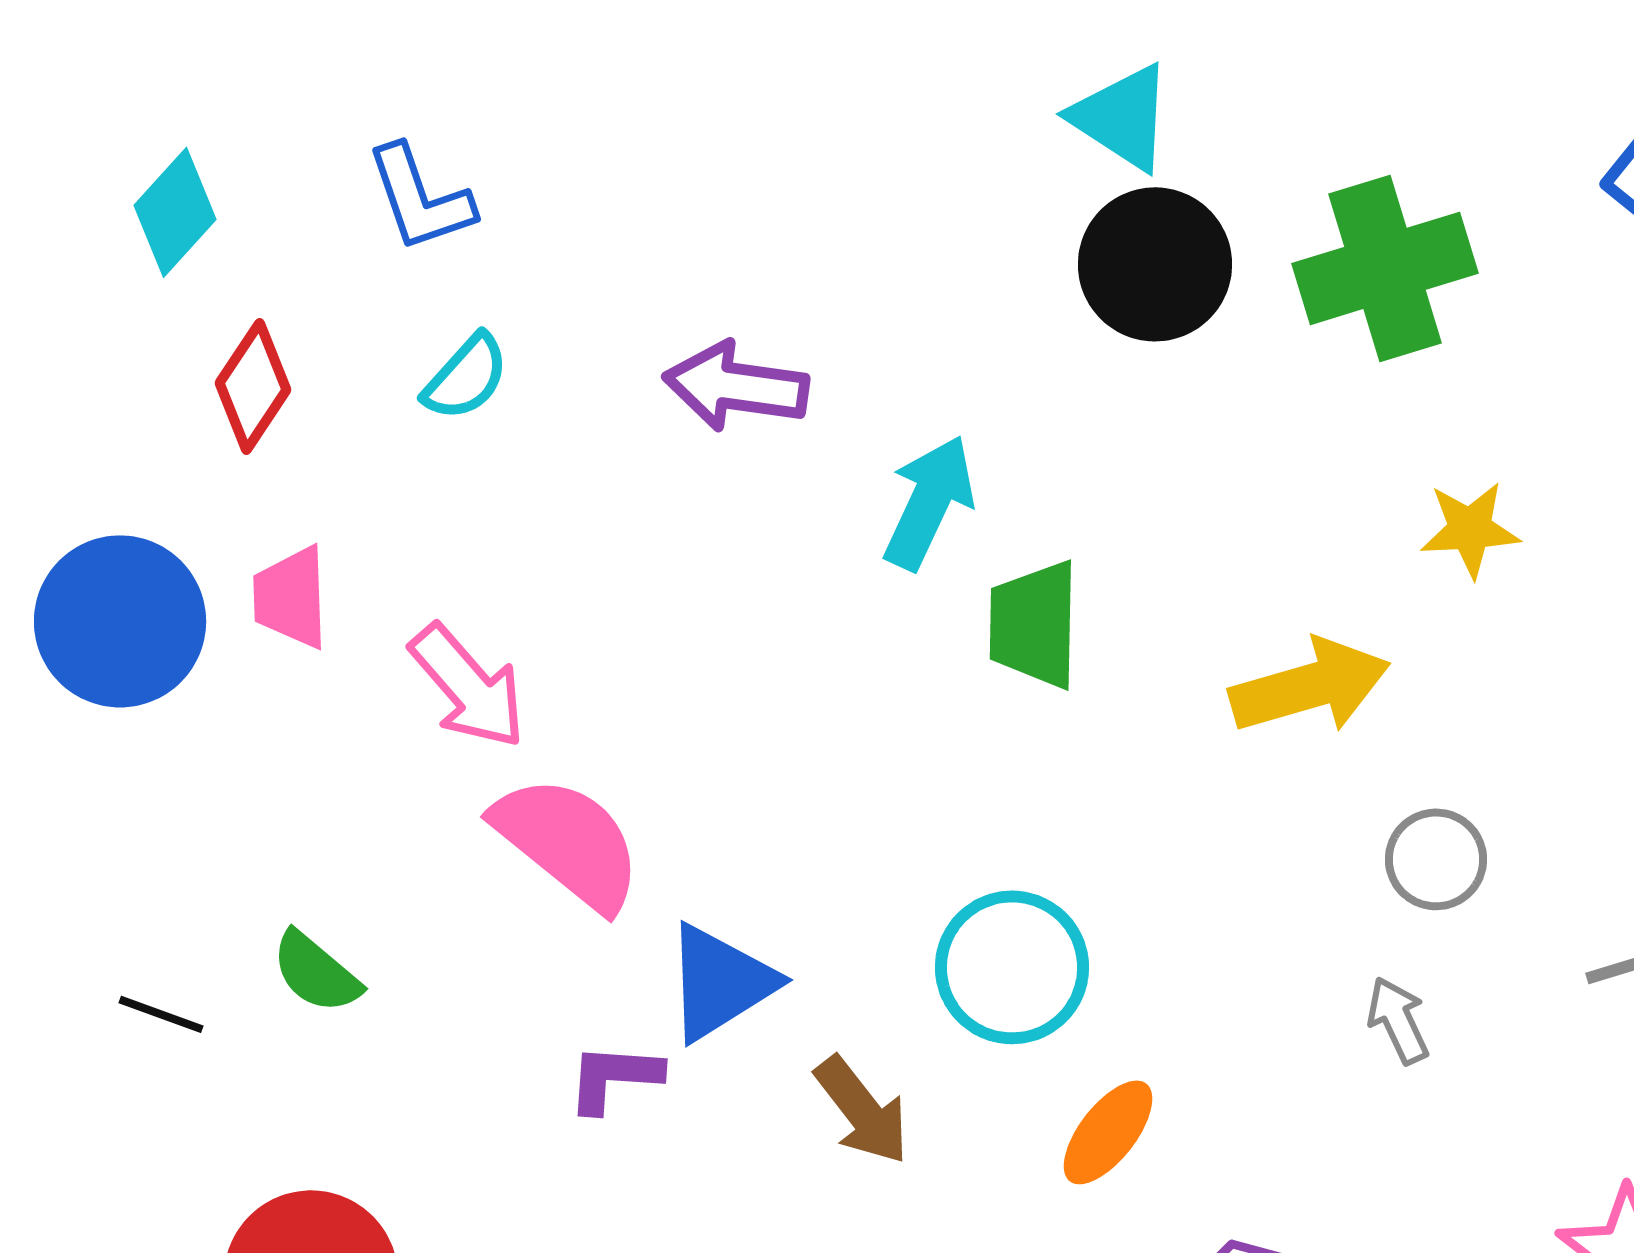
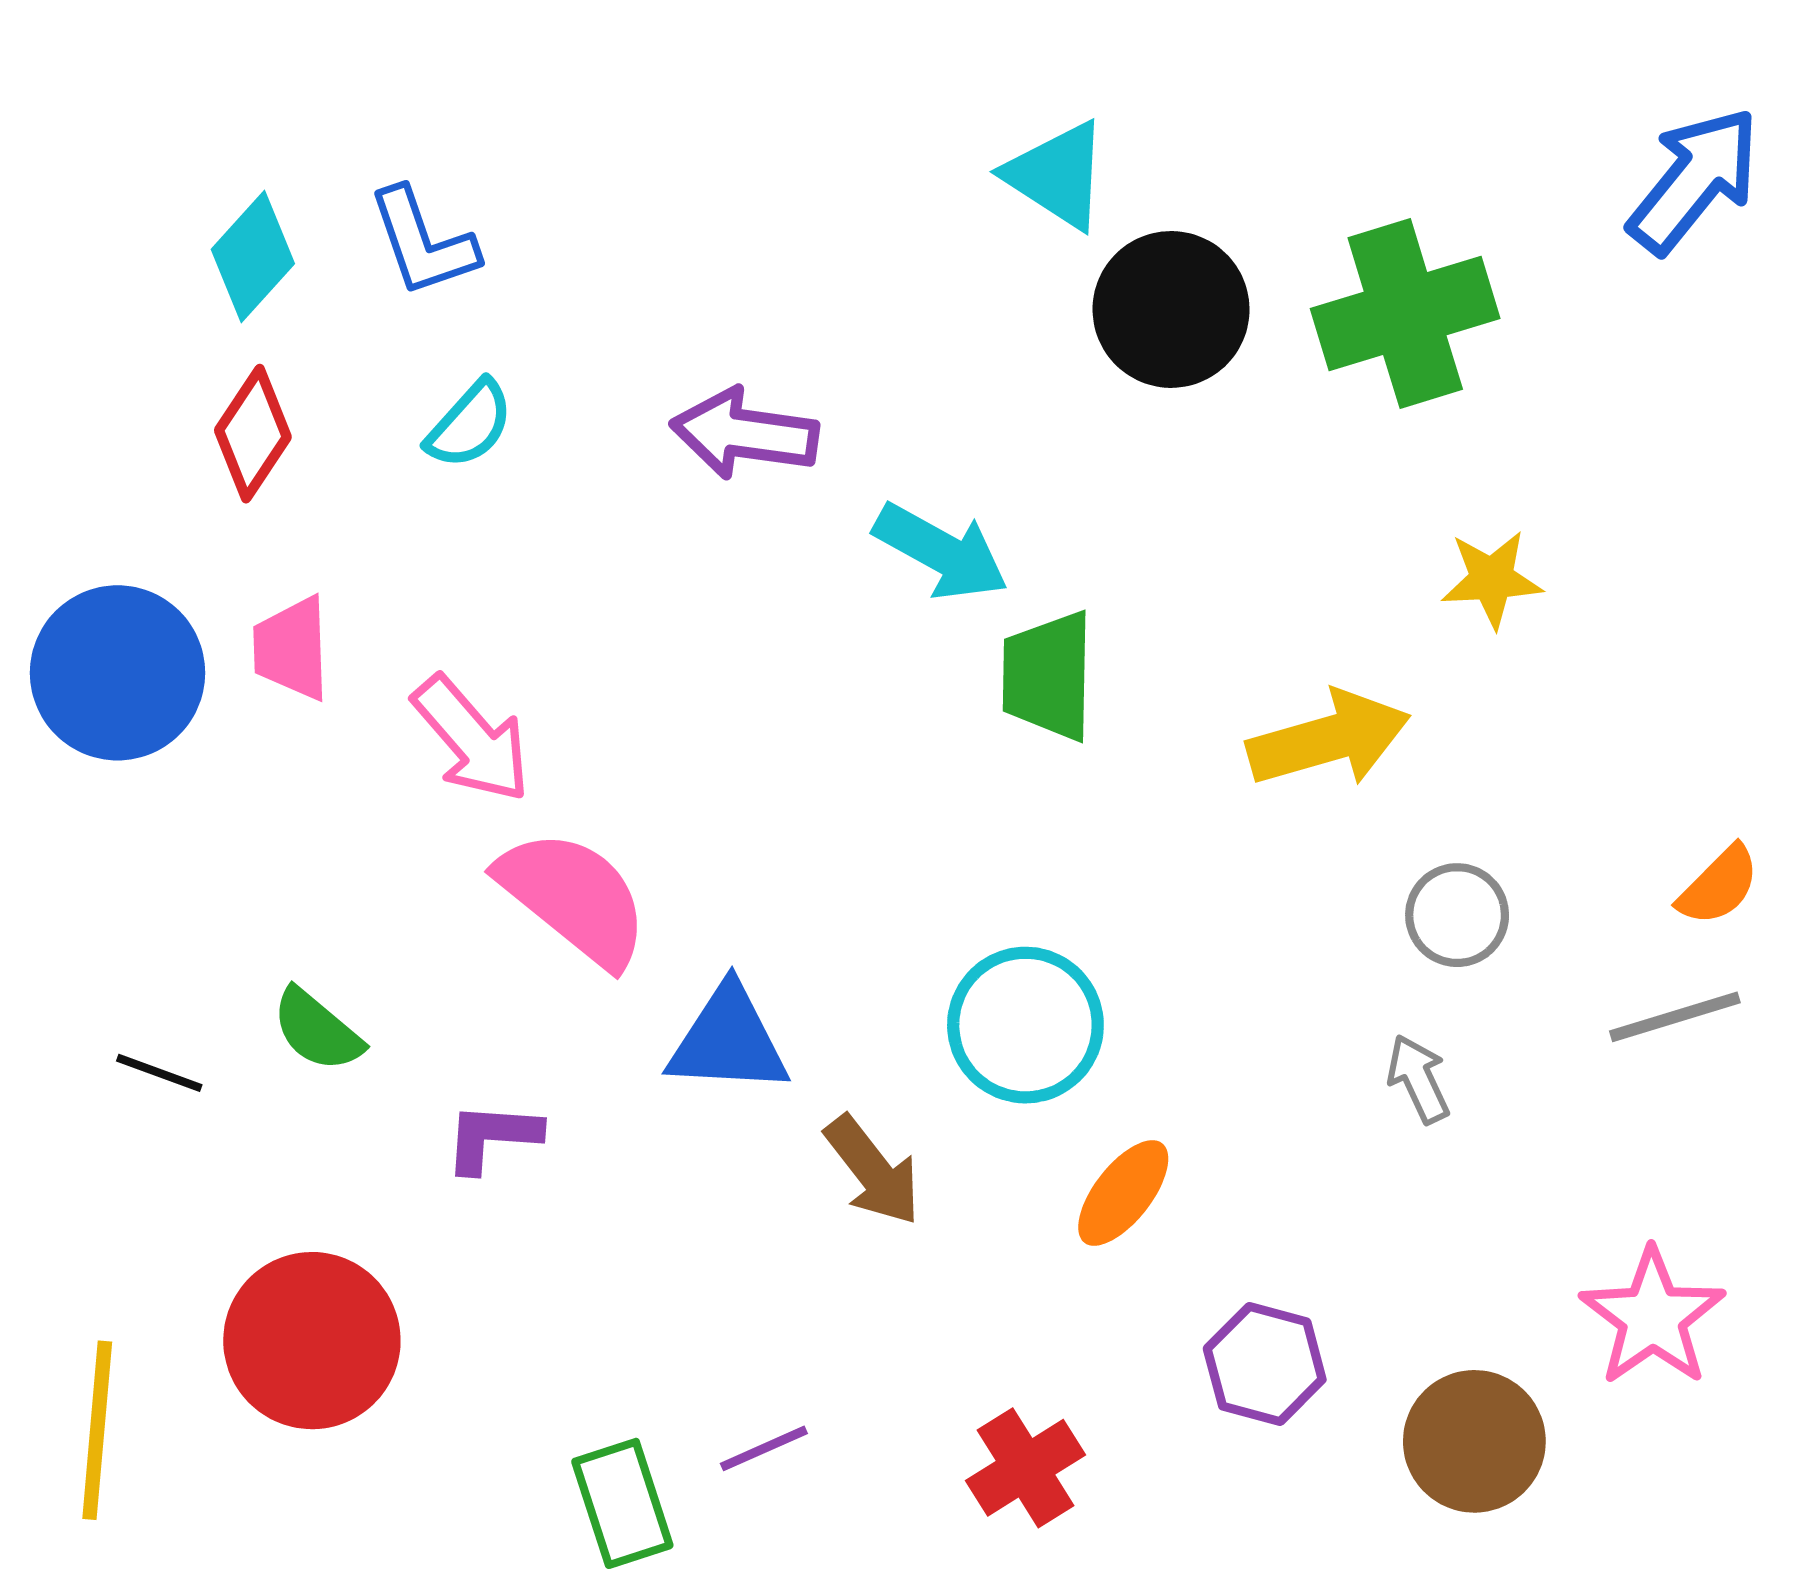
cyan triangle: (1122, 117) -> (1057, 175), moved
cyan diamond: (175, 212) -> (253, 257), moved
cyan arrow: (929, 502) -> (941, 552), turned 94
blue triangle: (720, 982) -> (728, 1040), turned 35
purple L-shape: (614, 1077) -> (492, 1137), moved

